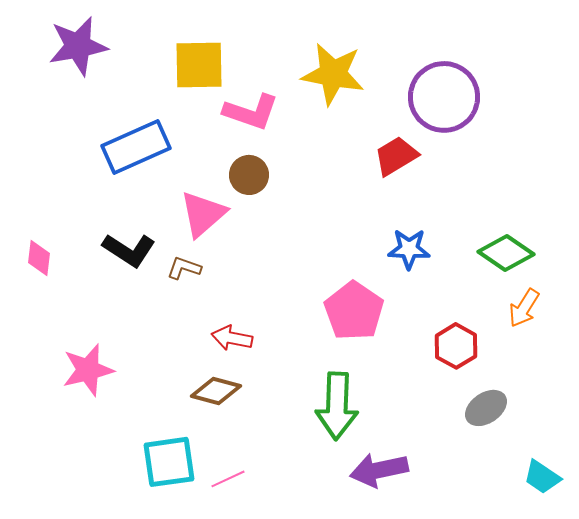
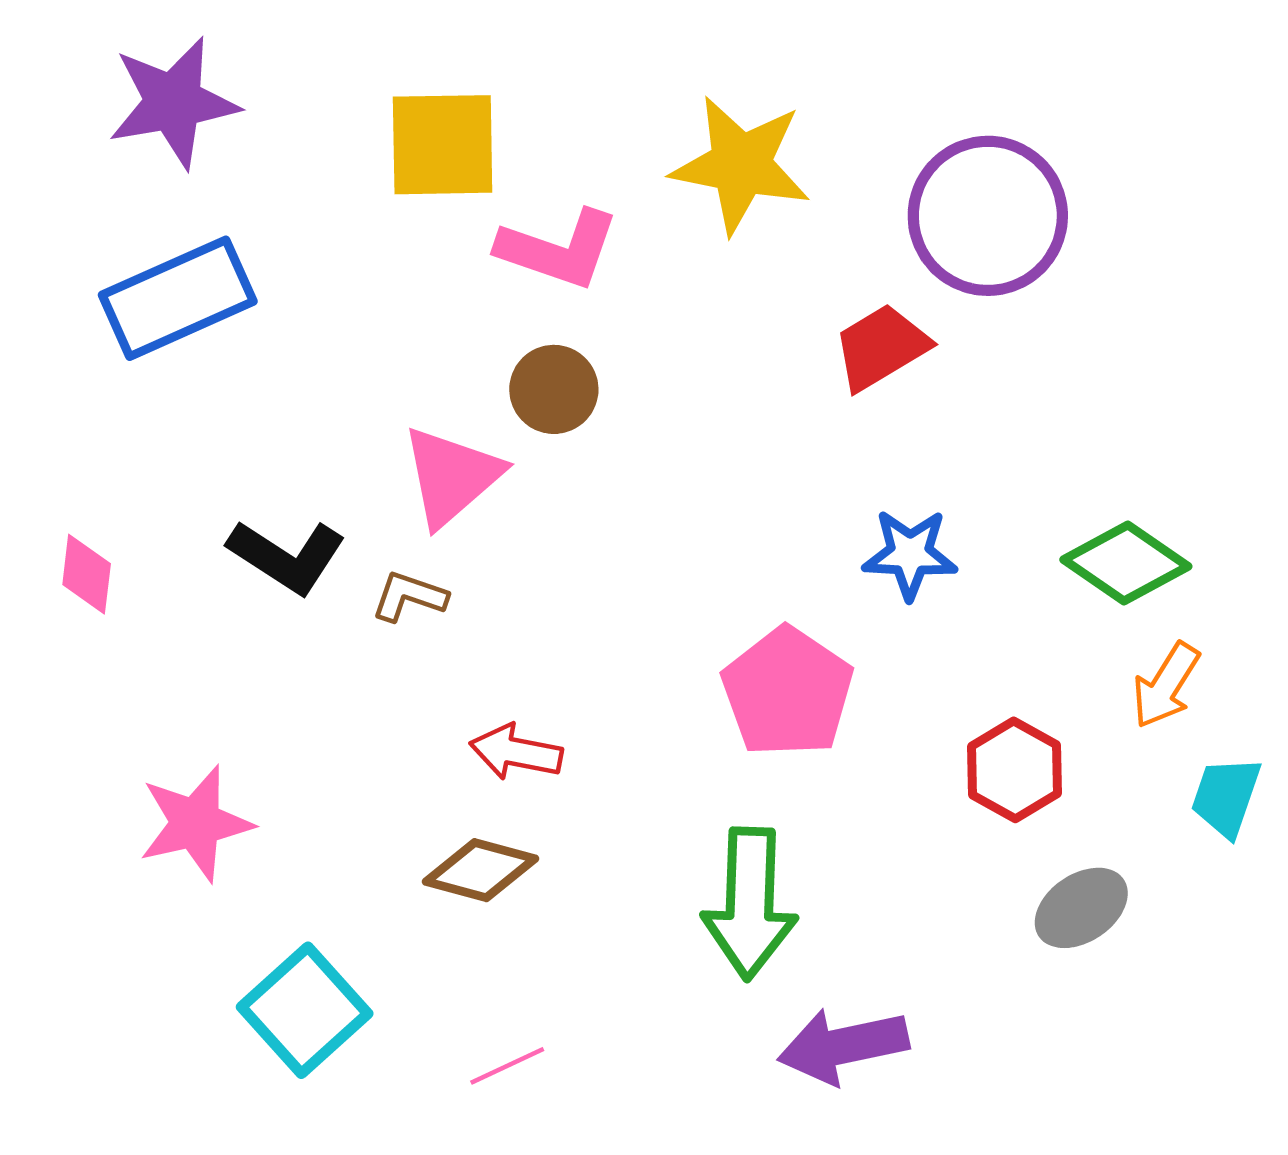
blue rectangle: (136, 147) -> (178, 298), moved
cyan square: (169, 462) -> (305, 1010), moved, turned -34
cyan trapezoid: (542, 477) -> (1226, 797), moved, turned 75

